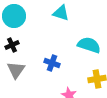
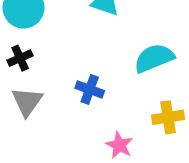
cyan semicircle: (89, 45) -> (154, 58), turned -40

